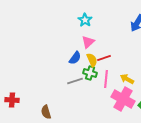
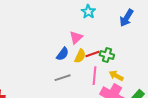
cyan star: (85, 20) -> (88, 12), moved
yellow semicircle: (92, 60) -> (80, 56), turned 48
green cross: (90, 73) -> (107, 55), moved

